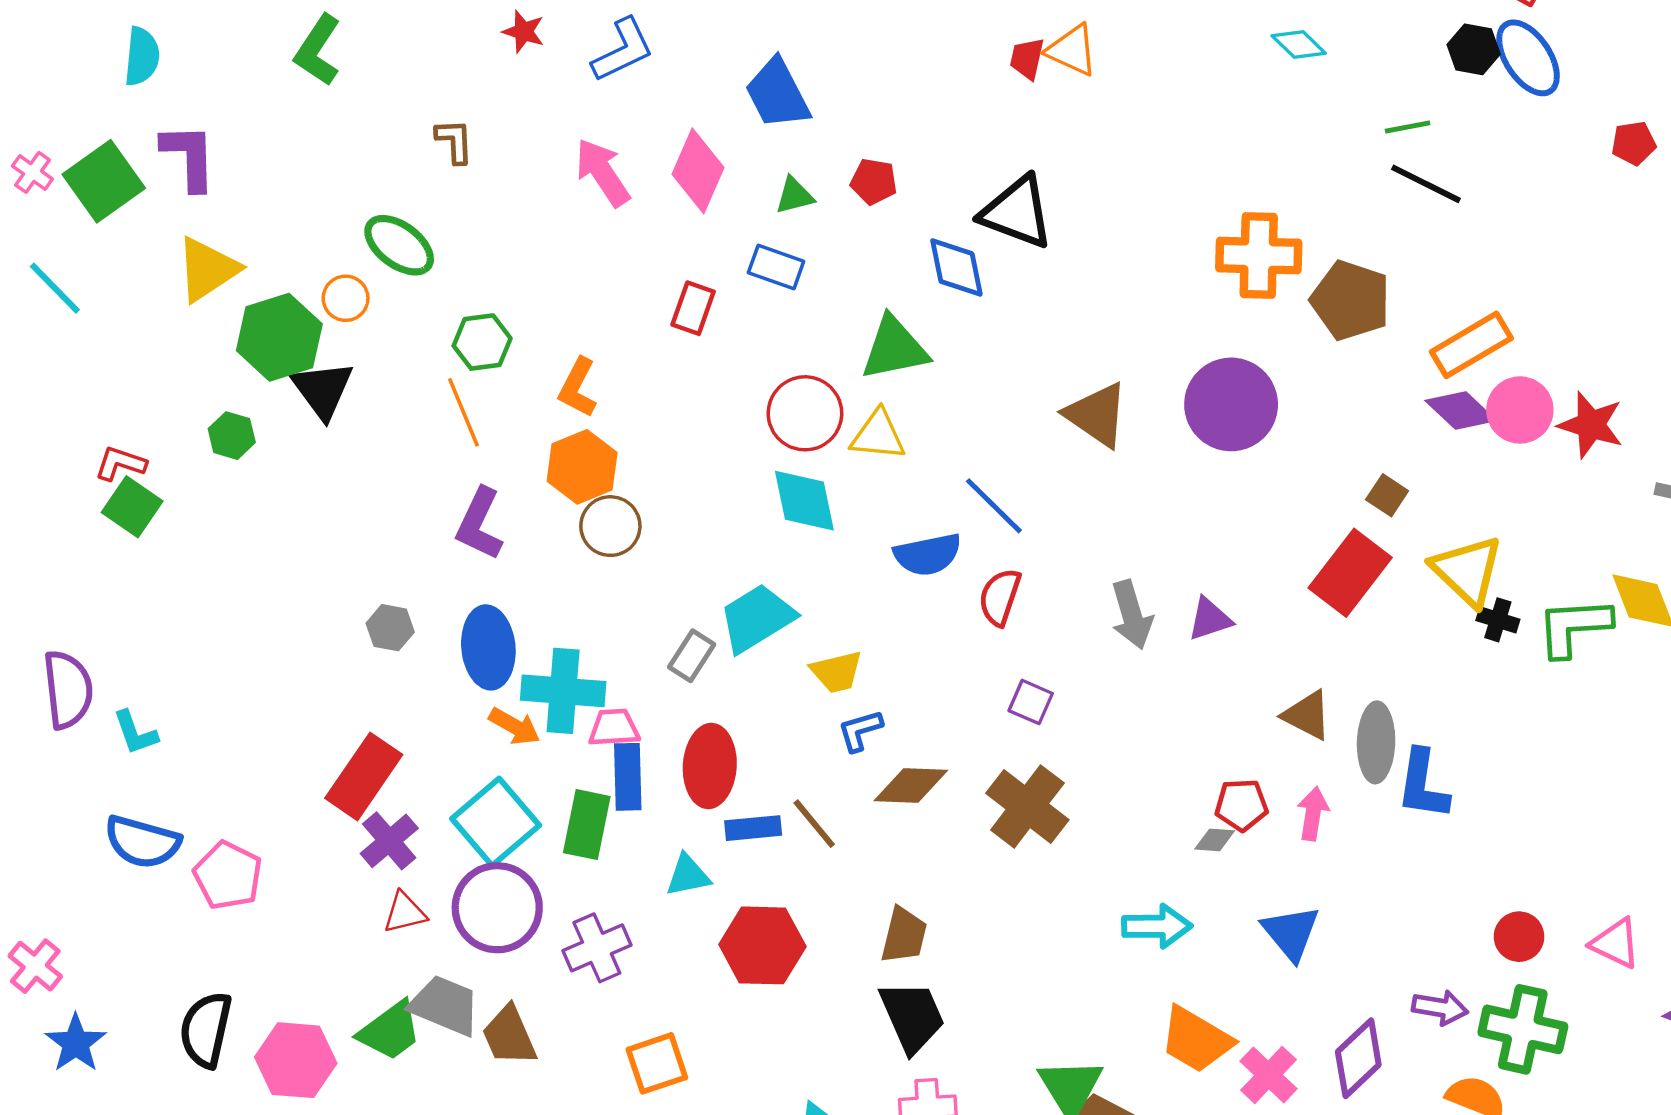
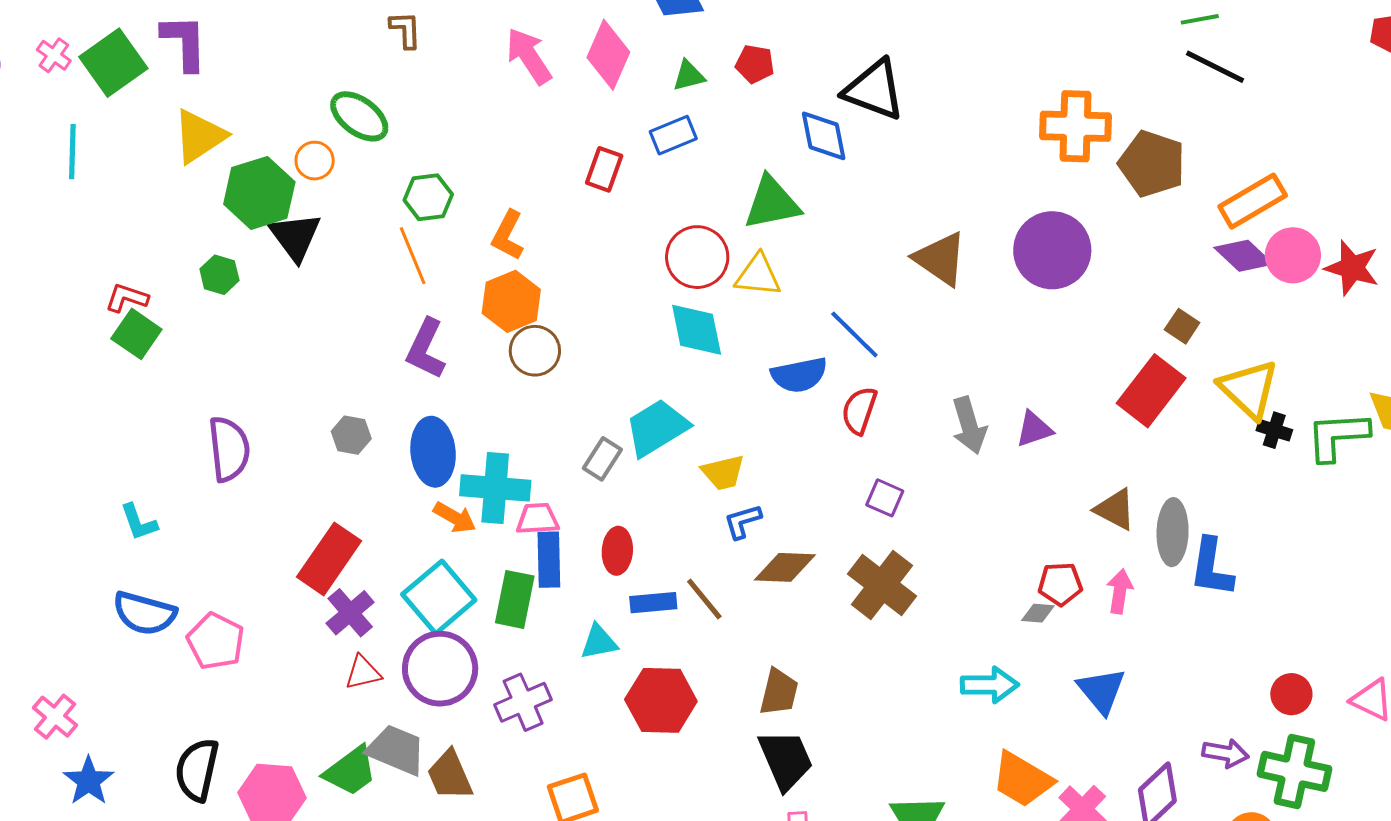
blue rectangle: (776, 267) -> (673, 135), turned -42
cyan line: (55, 288) -> (72, 152), turned 46
purple semicircle: (68, 690) -> (229, 449), moved
red ellipse: (710, 766) -> (617, 551), size x0.7

